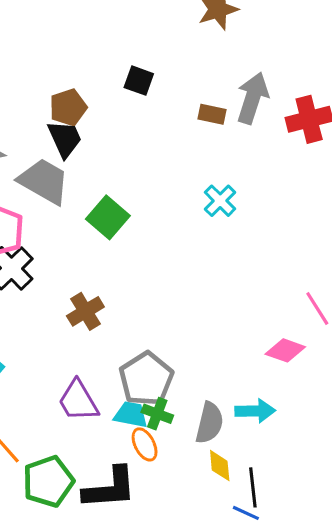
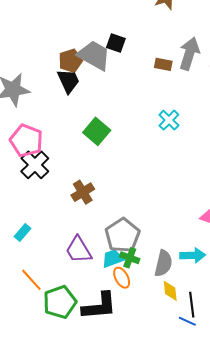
gray trapezoid: (44, 181) -> (94, 55), moved
cyan trapezoid: (131, 415) -> (113, 258), turned -30

